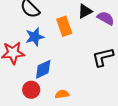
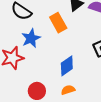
blue diamond: (43, 69) -> (67, 66), moved

